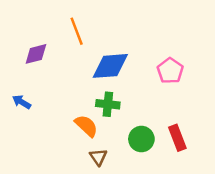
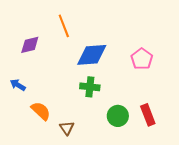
orange semicircle: (86, 126) -> (41, 111), moved
brown triangle: (98, 157) -> (67, 128), moved

